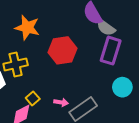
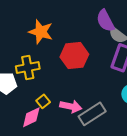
pink arrow: (61, 102) -> (71, 106), size x1.5

